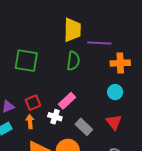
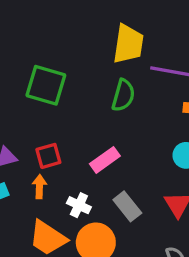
white cross: (55, 117) -> (79, 205), moved

